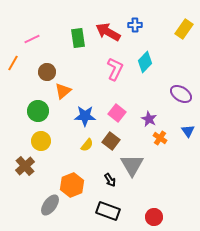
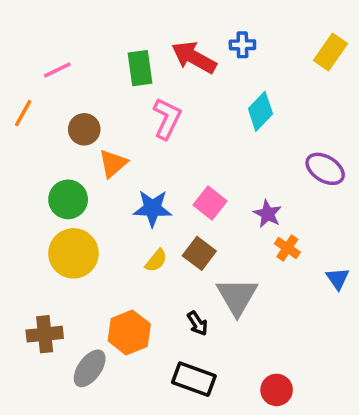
pink L-shape: (115, 69) -> (167, 119), moved
blue triangle: (188, 131) -> (338, 279), moved
yellow circle: (41, 141) -> (73, 253), size x1.4
brown cross: (25, 166) -> (45, 334), moved, turned 36

